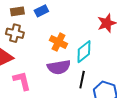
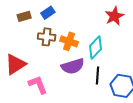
brown cross: (15, 33) -> (47, 37), moved

